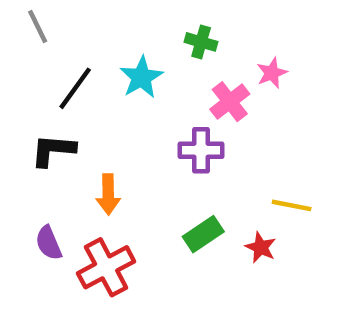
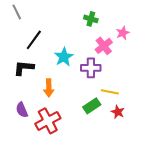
cyan star: (141, 77) -> (64, 57), moved
yellow line: (292, 205) -> (110, 92), moved

